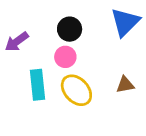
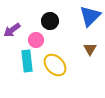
pink circle: (65, 57) -> (36, 40), moved
brown triangle: (125, 85) -> (90, 49), moved, turned -48

